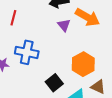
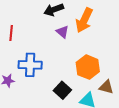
orange arrow: (87, 17) -> (84, 20), turned 95

